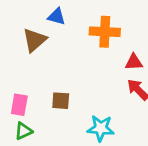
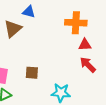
orange cross: (105, 32) -> (76, 23), moved

